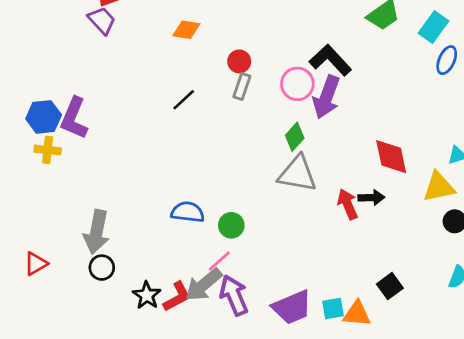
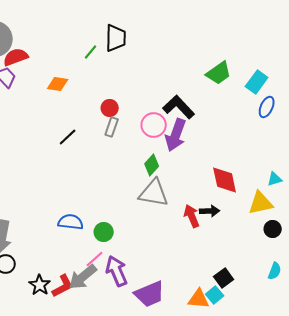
orange diamond: (186, 30) -> (58, 84), moved
purple arrow: (234, 295) -> (117, 271), moved
cyan square: (333, 309) -> (215, 295), moved, turned -30

